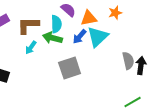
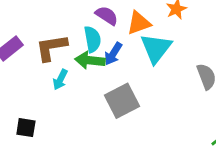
blue arrow: (80, 37) -> (113, 54), moved

